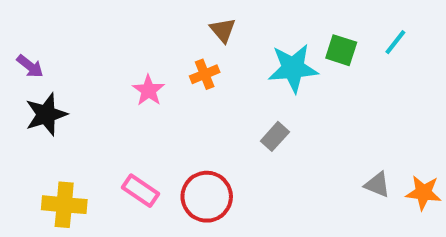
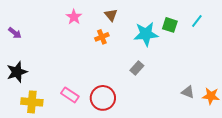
pink star: (149, 90) -> (74, 17), moved
black star: (46, 114) -> (17, 72), moved

